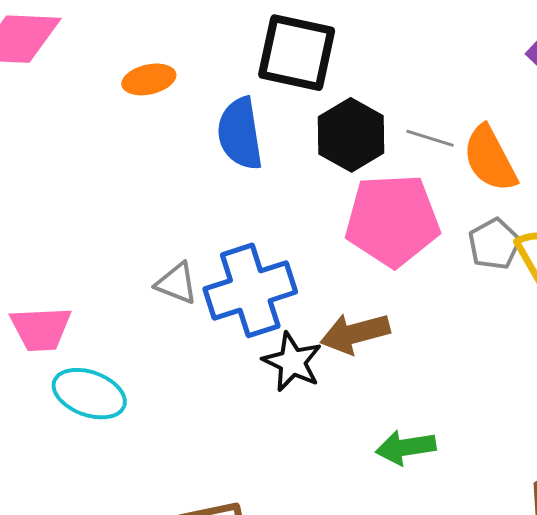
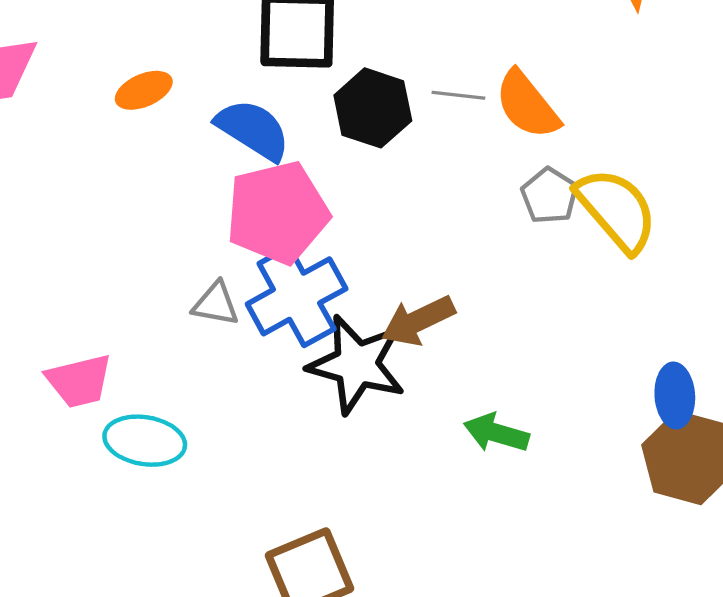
blue semicircle: (240, 134) -> (253, 130), turned 142
pink pentagon: (392, 220) -> (277, 213), moved
black star: (292, 362) -> (357, 364), size x1.5
green arrow: (406, 447) -> (496, 433), turned 36

